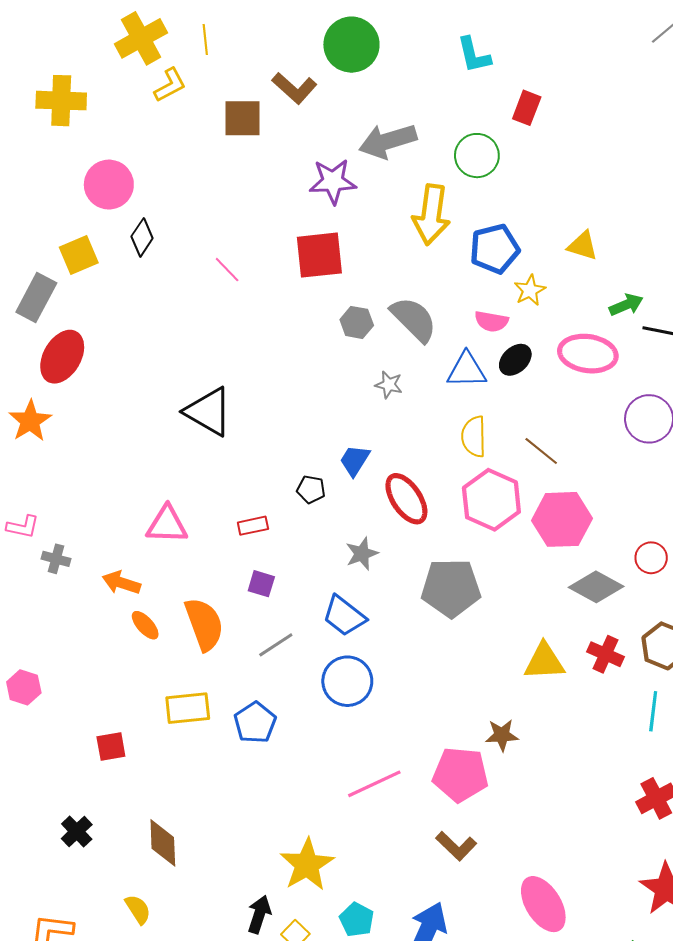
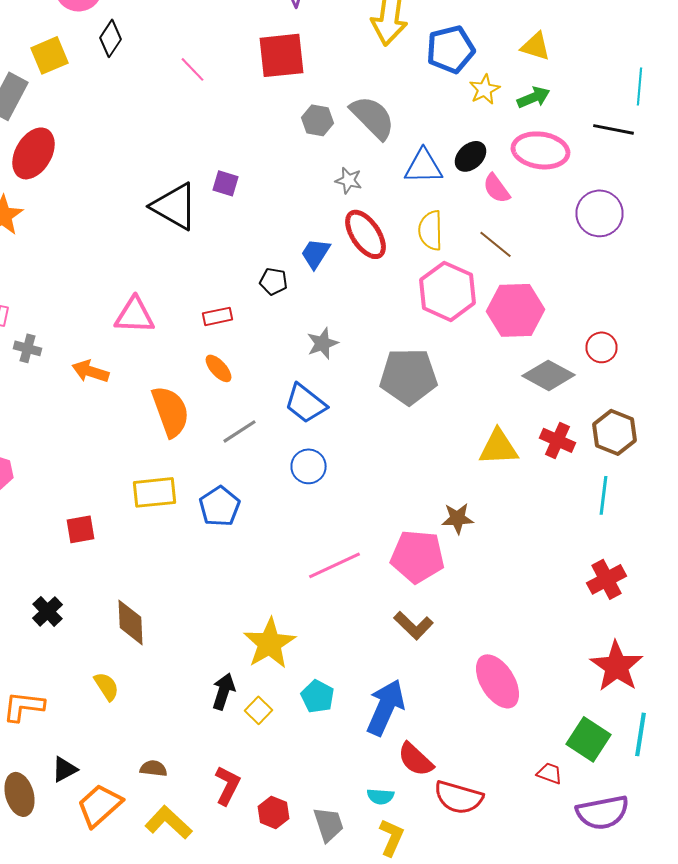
green arrow: (626, 305) -> (534, 97), moved
pink semicircle: (491, 321) -> (496, 188), moved, turned 44
red ellipse: (406, 499) -> (366, 234), moved
purple square: (261, 584) -> (226, 183), moved
orange ellipse: (145, 625) -> (218, 368), moved
blue circle: (347, 681) -> (308, 466), size x0.7

